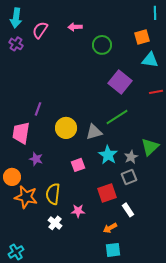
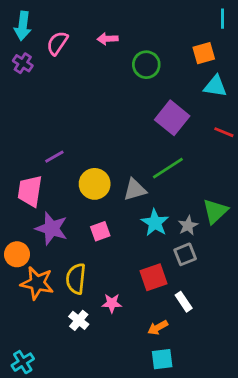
red line: (156, 92) -> (224, 132), turned 32
purple line: (38, 109) -> (54, 157), turned 40
purple star: (36, 159) -> (51, 228), size x1.6
pink square: (78, 165) -> (100, 231), moved

